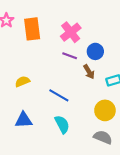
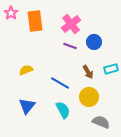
brown arrow: (89, 72) -> (88, 72), moved
yellow circle: (105, 110) -> (89, 97), moved
blue triangle: (23, 120) -> (27, 106), turned -48

